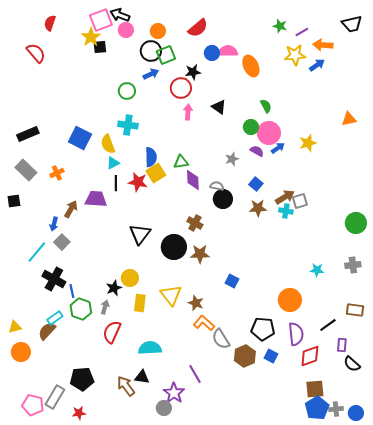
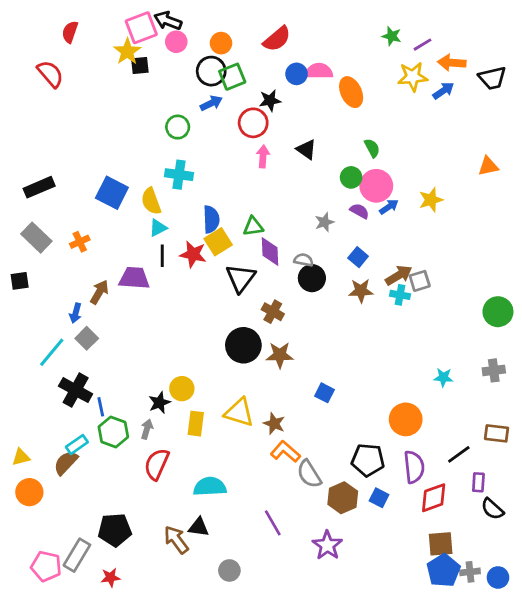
black trapezoid: (352, 24) -> (492, 78), moved
black triangle: (140, 234) -> (241, 278), moved
yellow triangle: (171, 295) -> (239, 412), turned -35
purple star: (174, 393) -> (327, 545), moved

